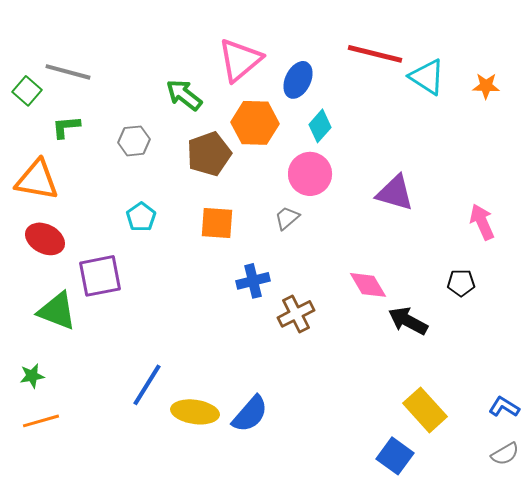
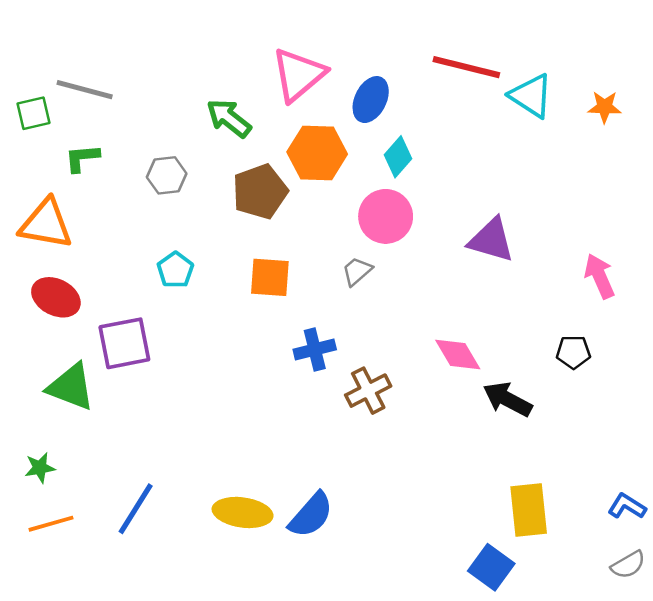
green square: (27, 91) -> (34, 113), turned 36
blue line: (147, 385) -> (136, 509), moved
yellow rectangle: (425, 410) -> (529, 510), turned 36

